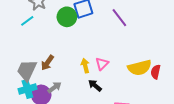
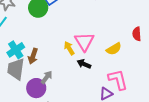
pink triangle: (102, 64) -> (84, 42), size x1.5
yellow semicircle: (140, 68) -> (114, 49), moved, size x0.7
cyan cross: (27, 89) -> (16, 50), moved

